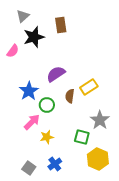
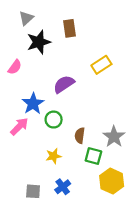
pink semicircle: (13, 51) -> (15, 67), moved
yellow rectangle: (89, 87) -> (101, 65), moved
brown semicircle: (70, 96) -> (80, 135), moved
pink arrow: (32, 122) -> (19, 126), moved
gray square: (29, 168) -> (33, 191), turned -32

